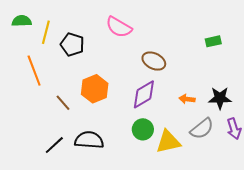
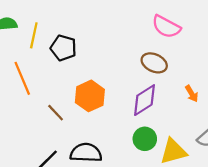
pink semicircle: (119, 27) -> (166, 27), moved
orange arrow: (187, 99) -> (192, 94), moved, turned -126

